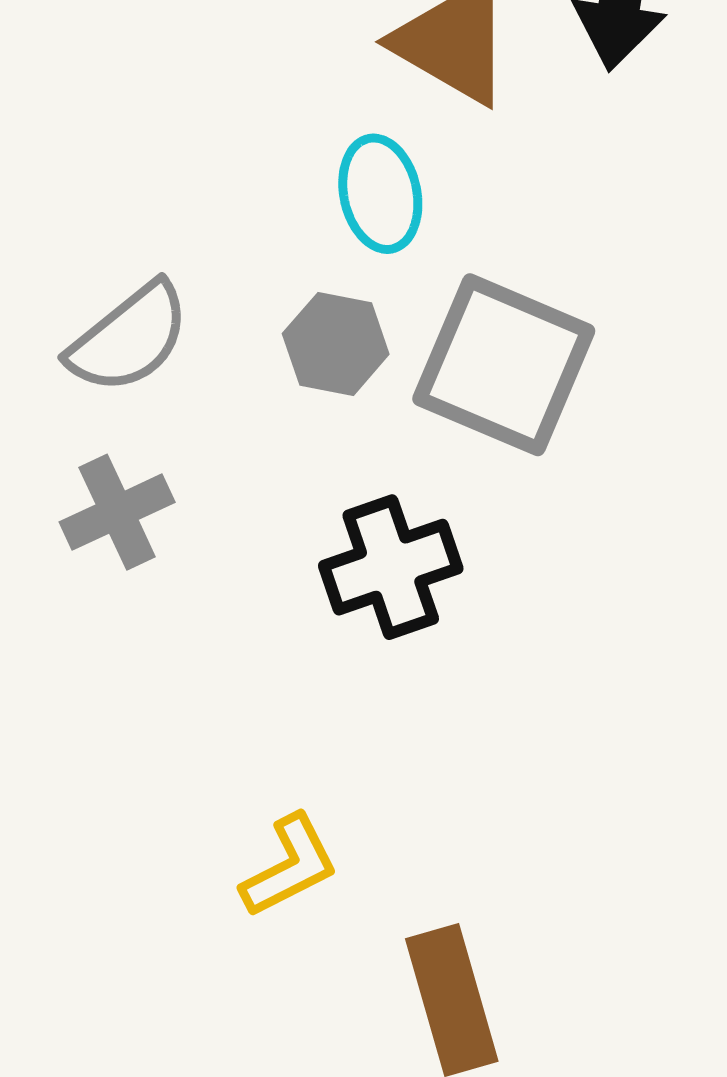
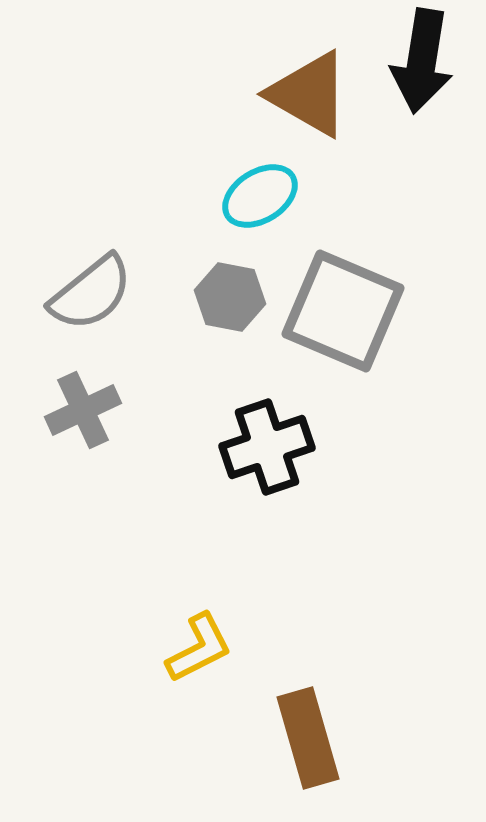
cyan ellipse: (380, 194) -> (260, 196), turned 70

